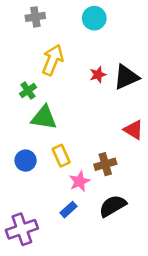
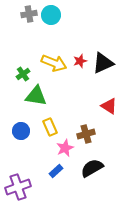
cyan circle: (94, 18) -> (51, 15), moved
yellow arrow: (53, 60) -> (54, 63), moved, turned 90

